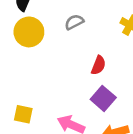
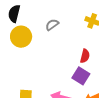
red semicircle: (98, 65) -> (85, 56), moved

